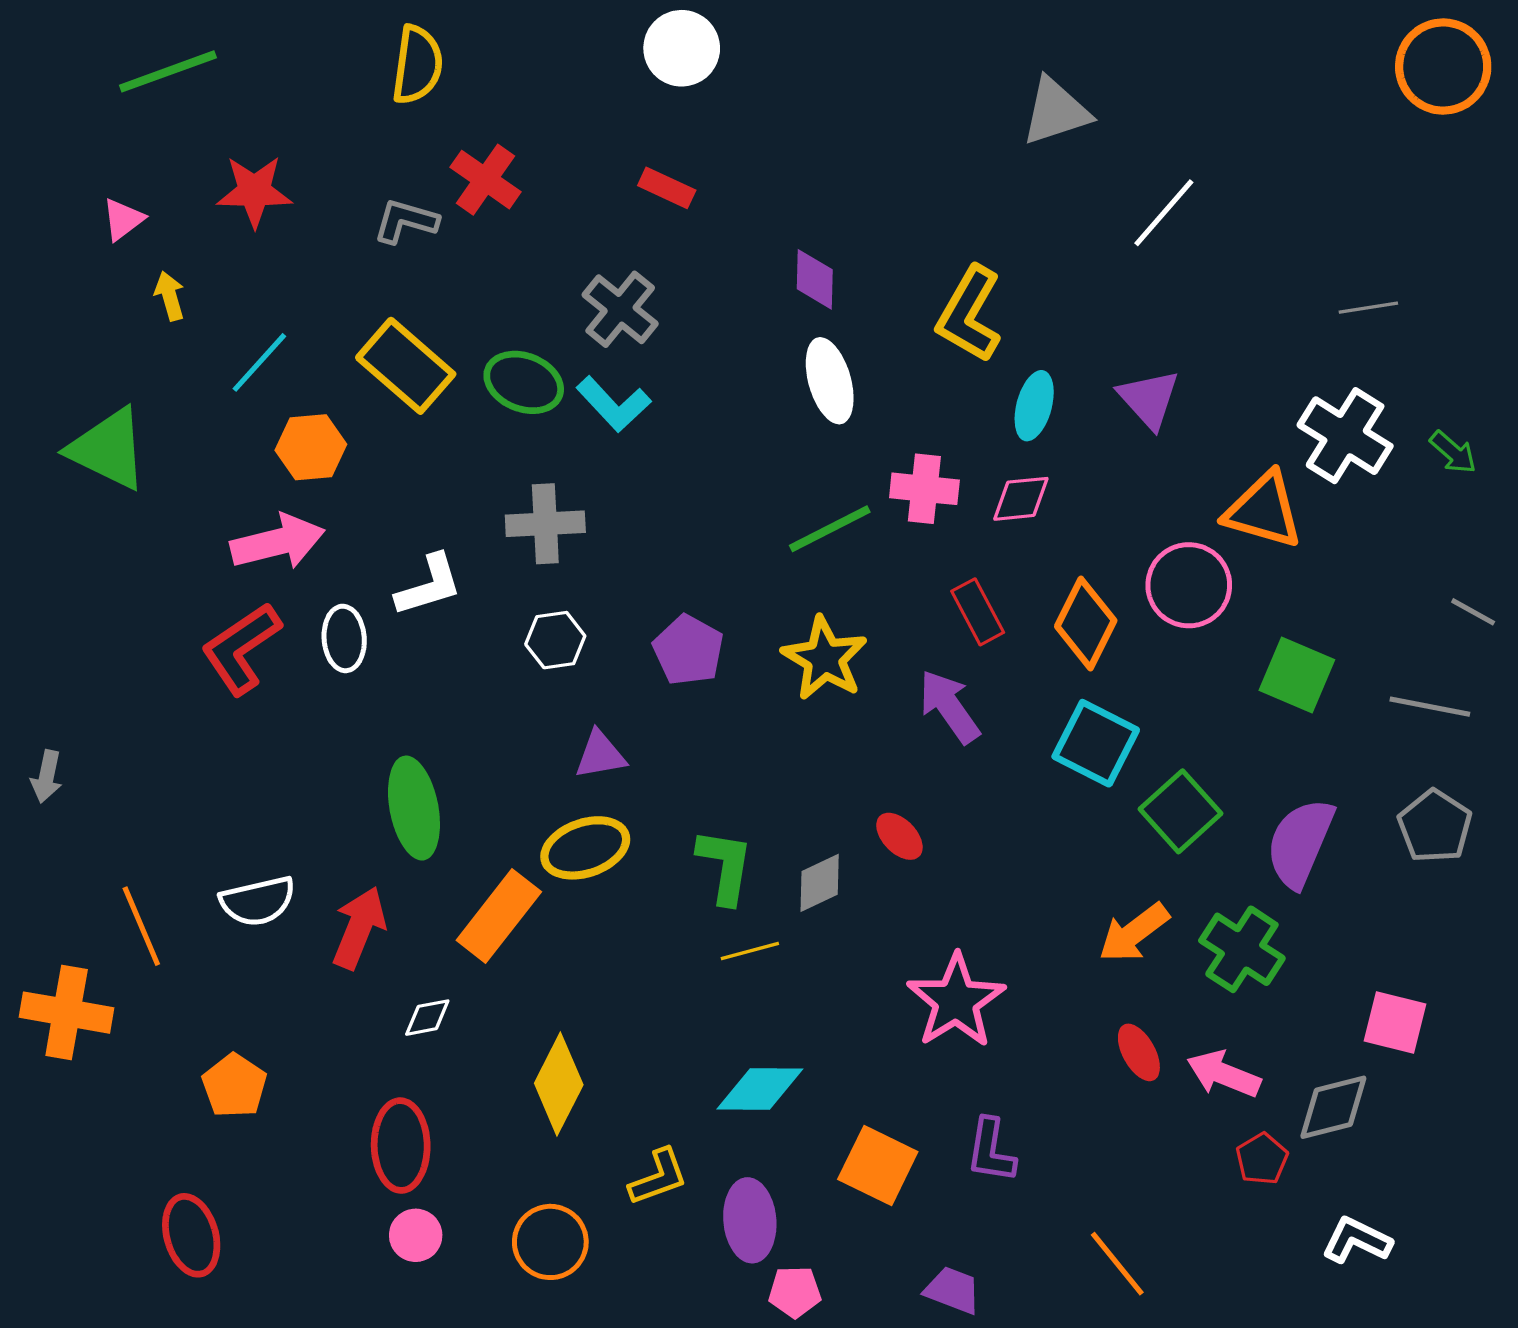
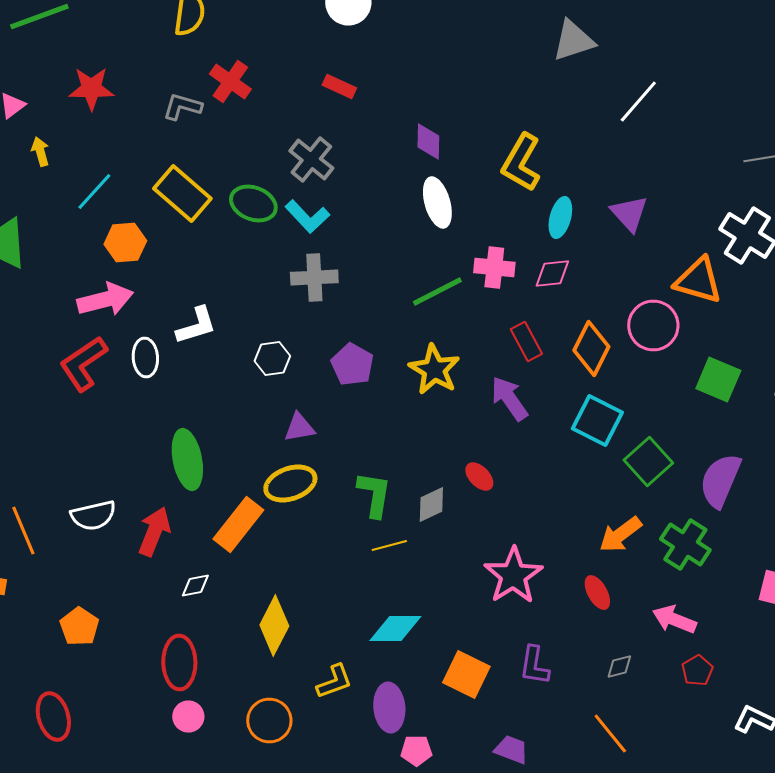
gray cross: (545, 524) -> (314, 278), moved
red ellipse: (1139, 1052) -> (597, 592), moved
gray diamond: (1333, 1107) -> (619, 666), moved, size x0.6

